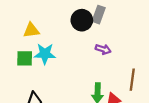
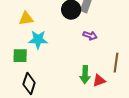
green square: (25, 58) -> (20, 56), moved

